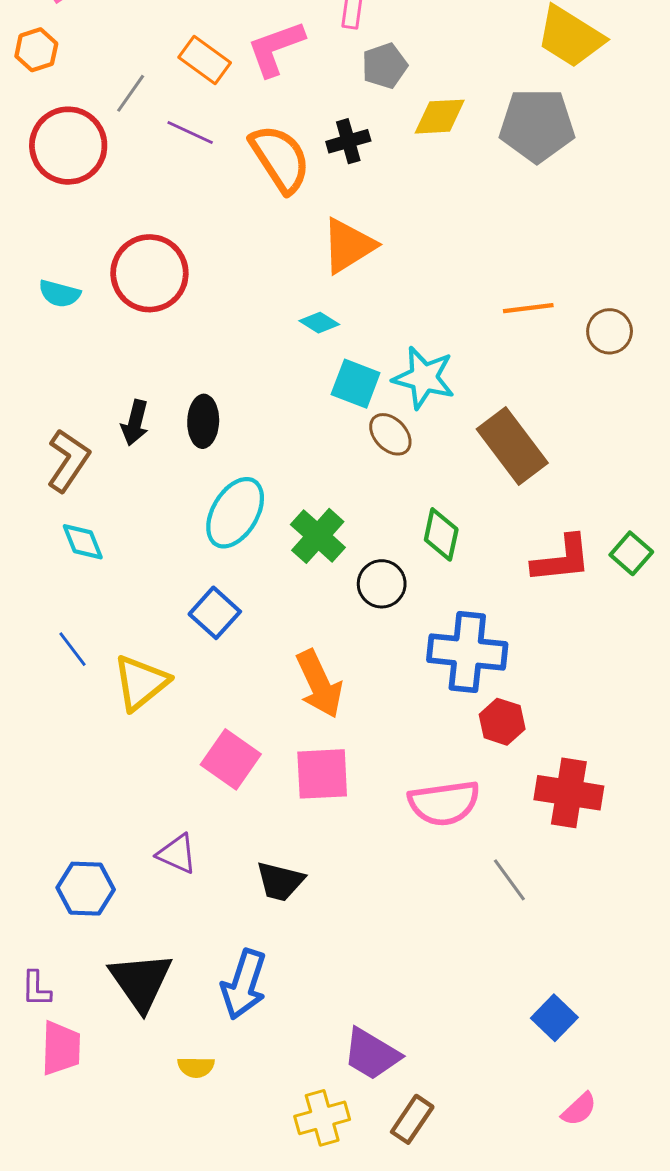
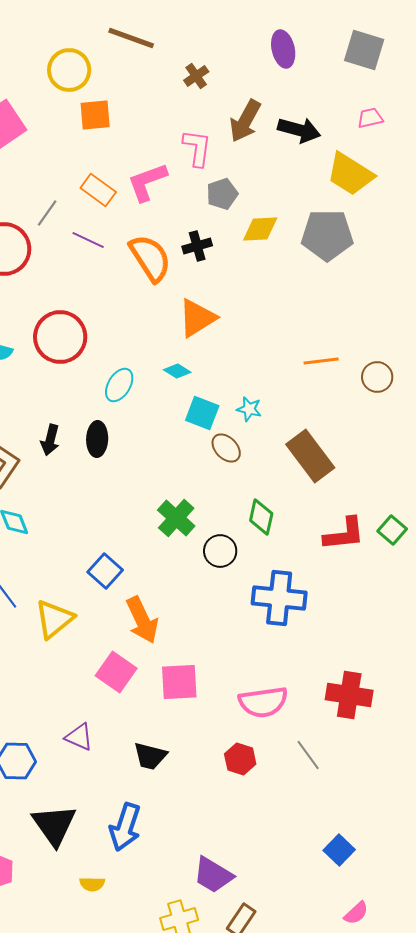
cyan star: (424, 378) -> (249, 409), size x0.6
cyan ellipse: (235, 513) -> (119, 385), moved, size x0.7
orange arrow: (319, 684) -> (142, 620), moved
red hexagon: (502, 722) -> (240, 759), moved

